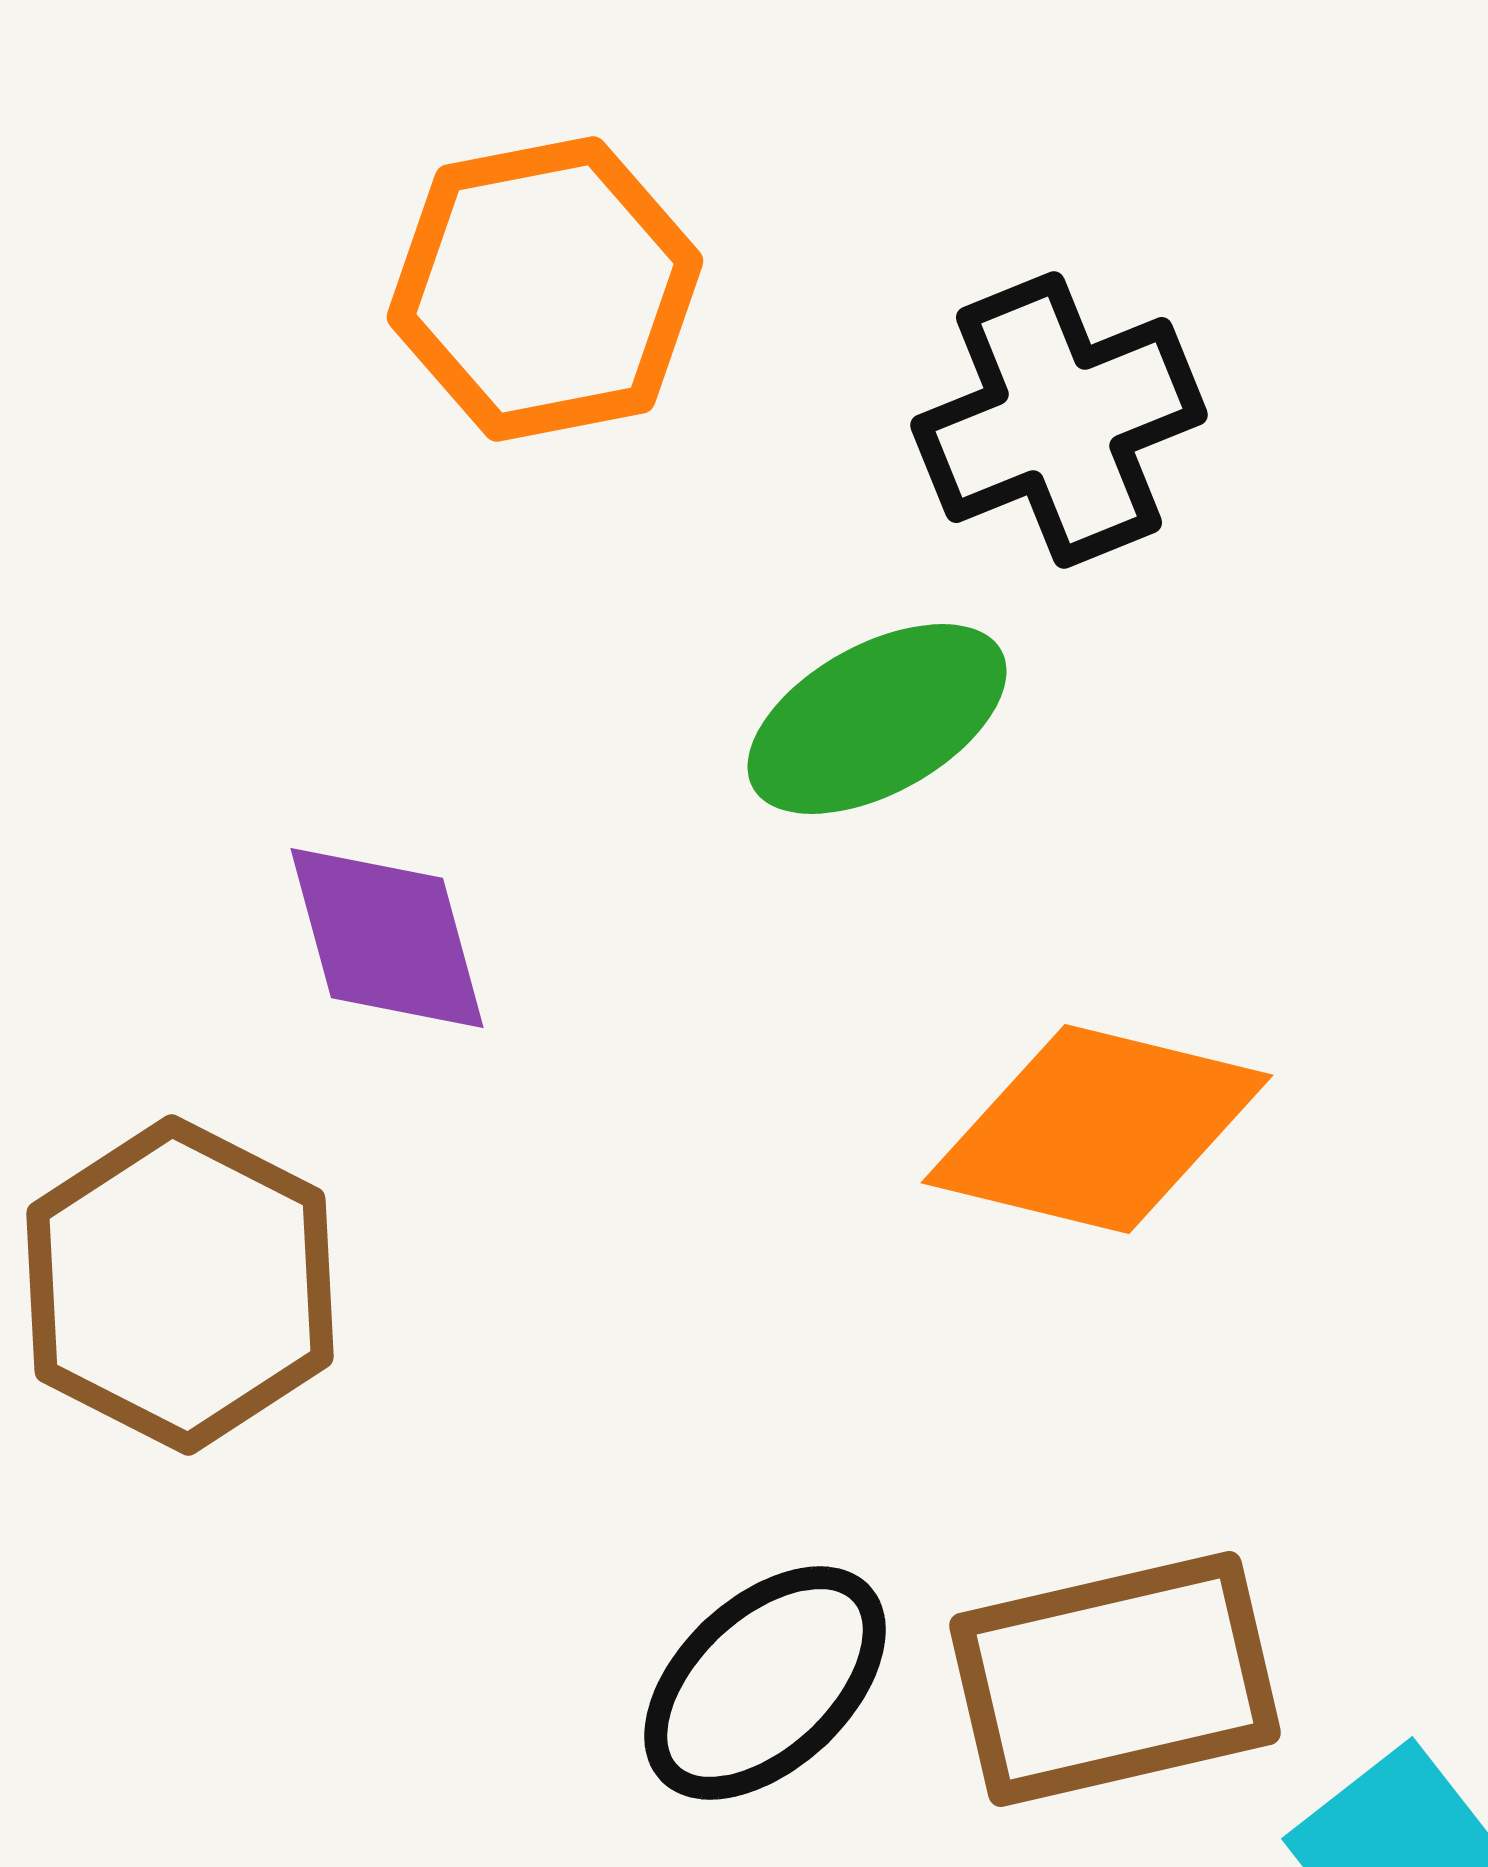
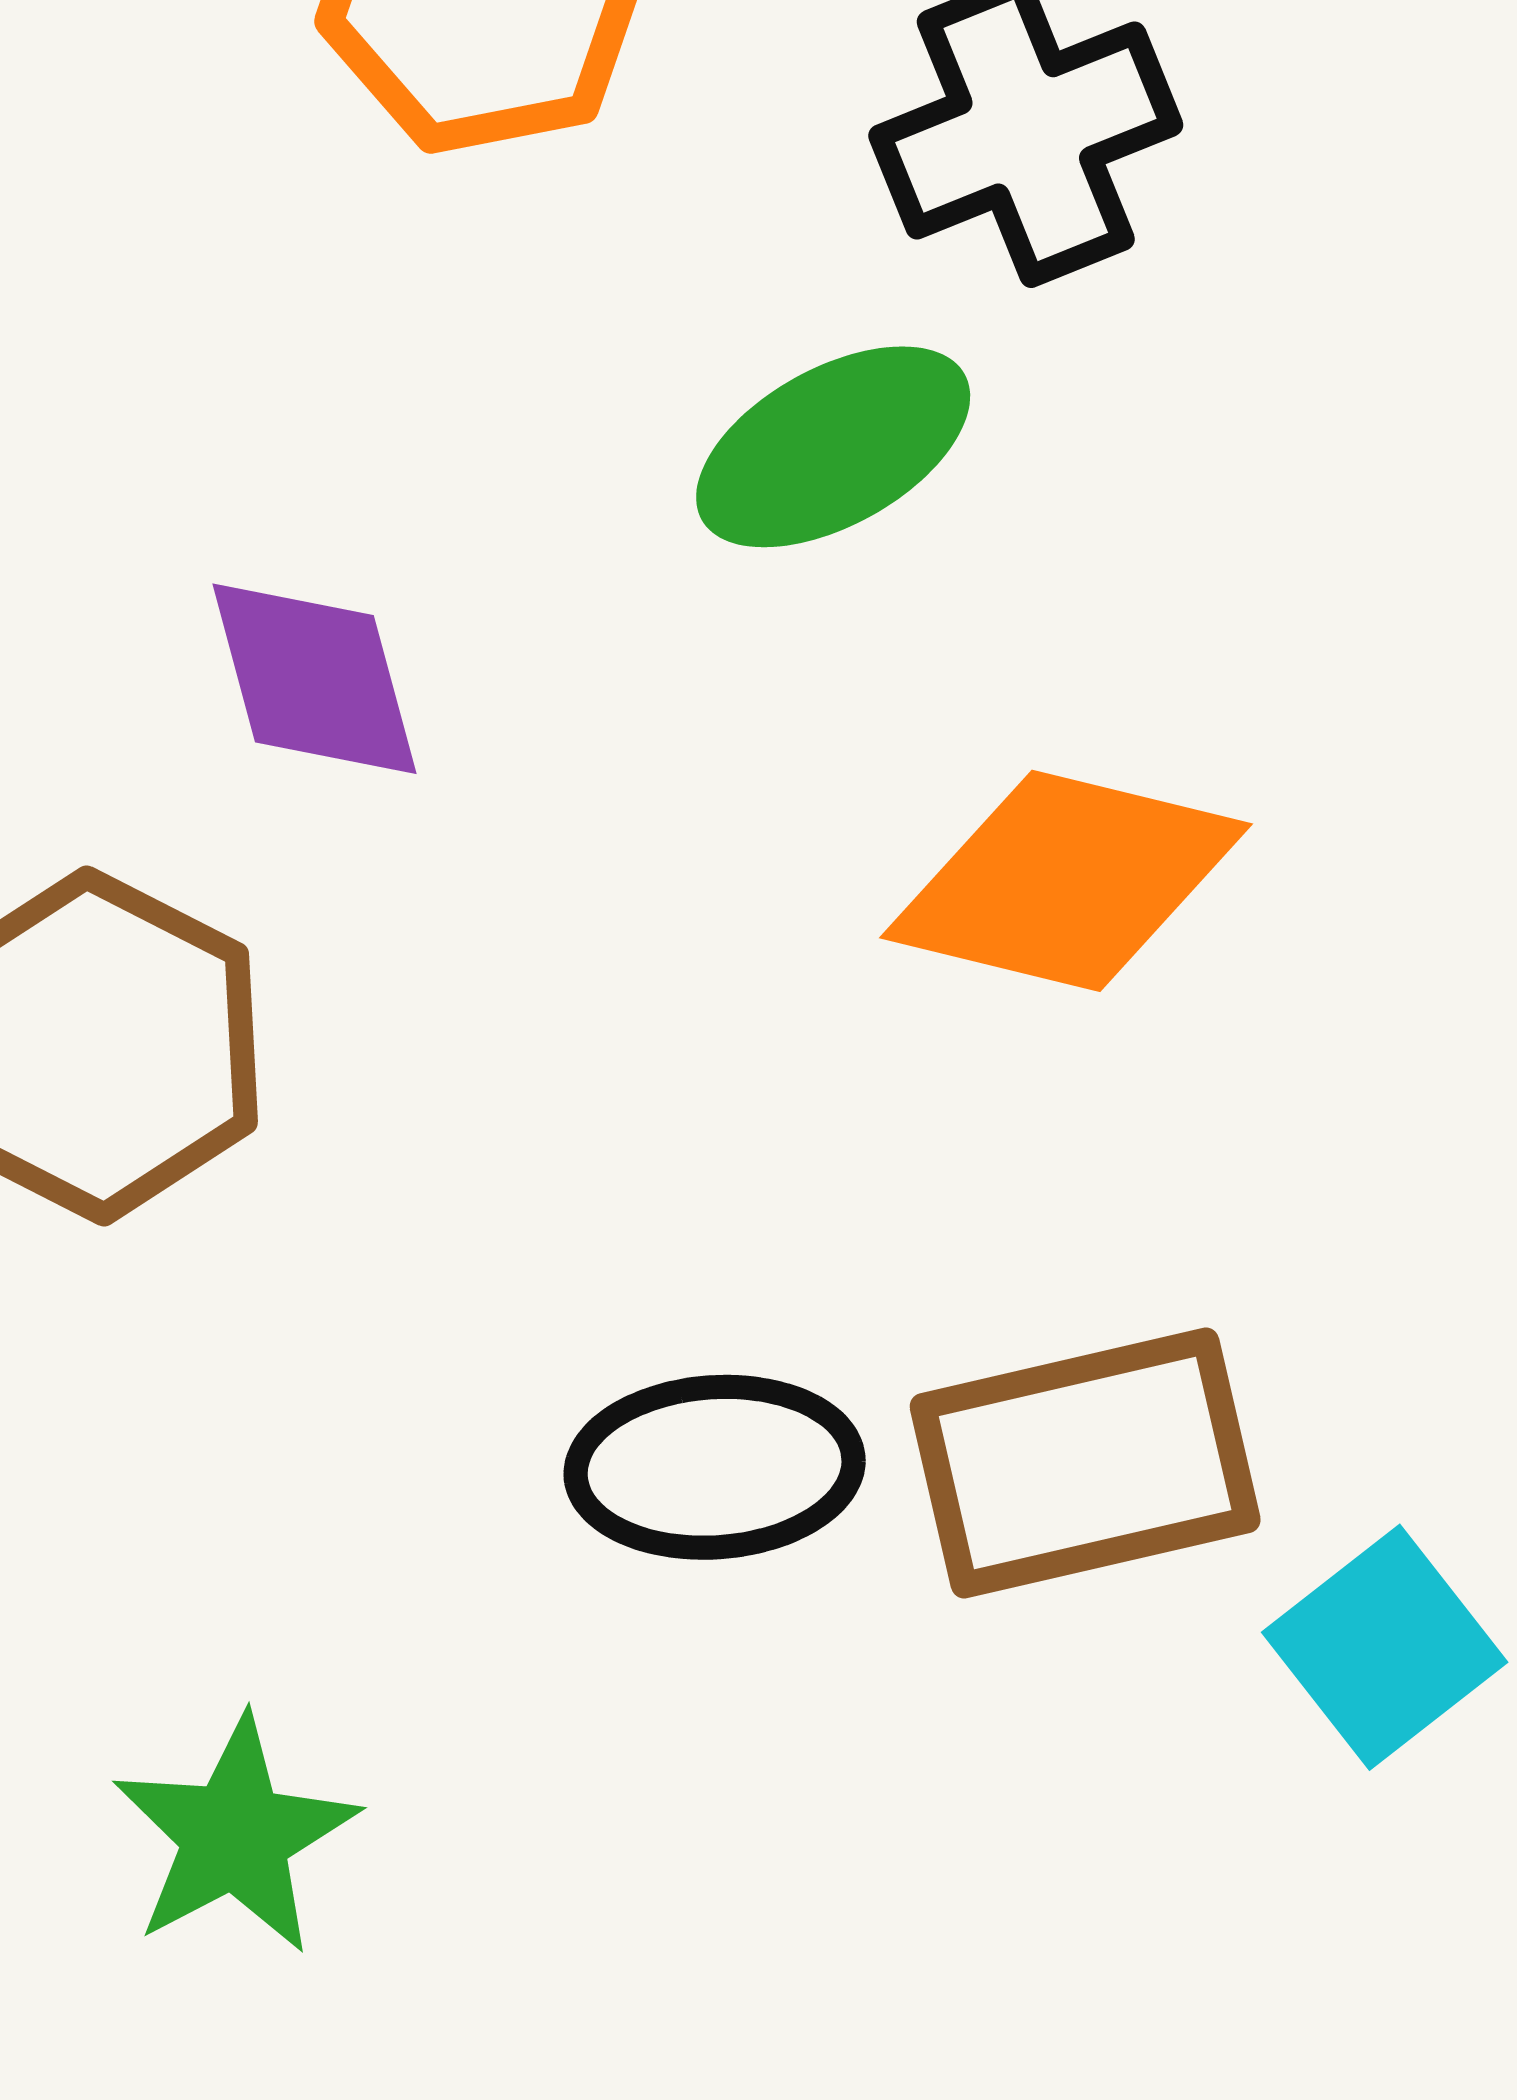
black ellipse: (765, 1683) -> (715, 1467), turned 39

